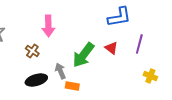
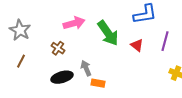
pink arrow: (48, 26) -> (74, 23), turned -105
green arrow: (83, 55) -> (108, 33), moved, turned -72

